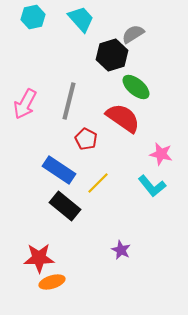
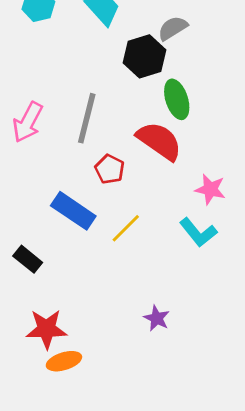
green ellipse: (136, 87) -> (177, 99), turned 32
black rectangle: (65, 206) -> (28, 259), moved, size x0.7

